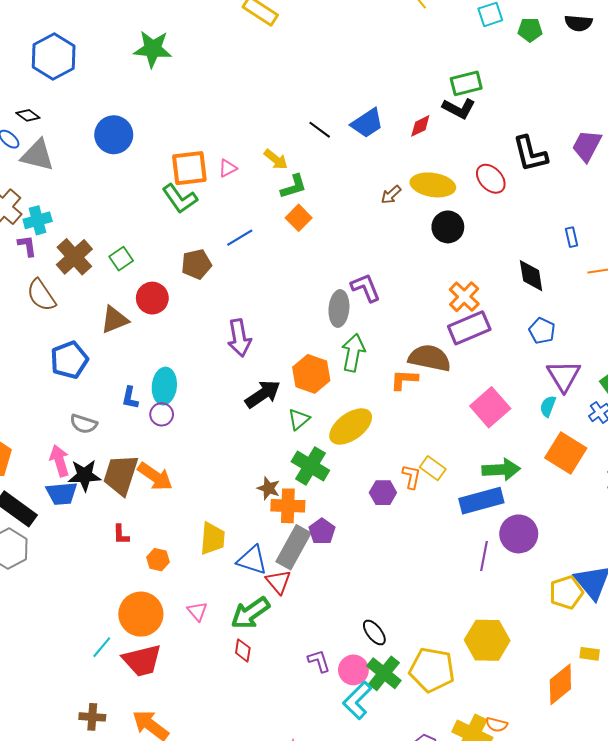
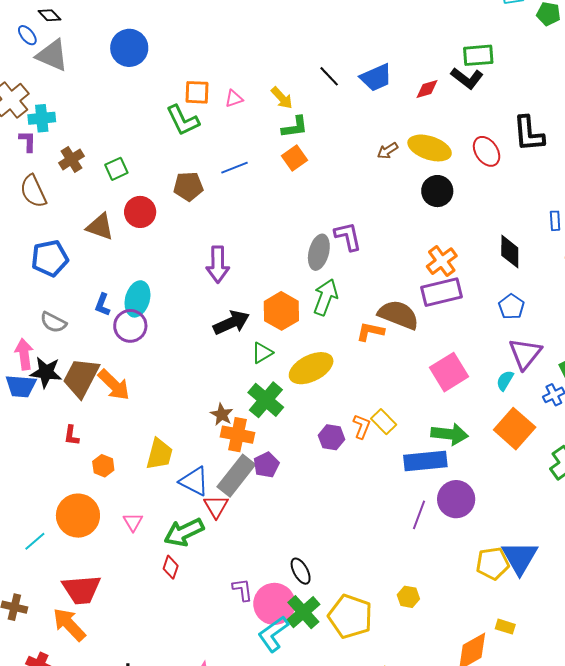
orange square: (189, 168) -> (197, 92), size x0.7
brown cross: (74, 257) -> (71, 159), size x0.7
brown triangle: (114, 320) -> (100, 227), turned 32
purple circle: (162, 414) -> (130, 326), size x1.4
yellow hexagon: (487, 640) -> (408, 597), size x0.5
red trapezoid: (142, 660) -> (81, 590), moved
pink circle: (353, 670) -> (274, 604), size x1.4

